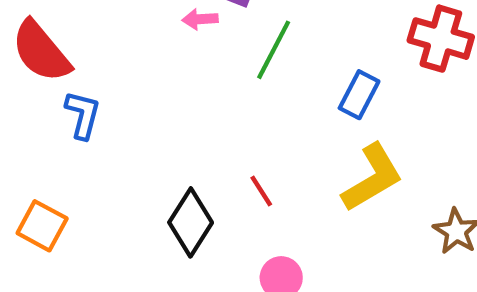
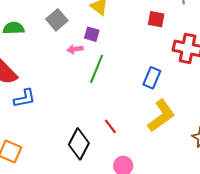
green line: (274, 50) -> (97, 69), moved
blue L-shape: (83, 115) -> (25, 98), turned 70

